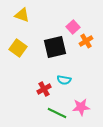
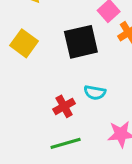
green line: (57, 113) -> (66, 143), moved, turned -42

